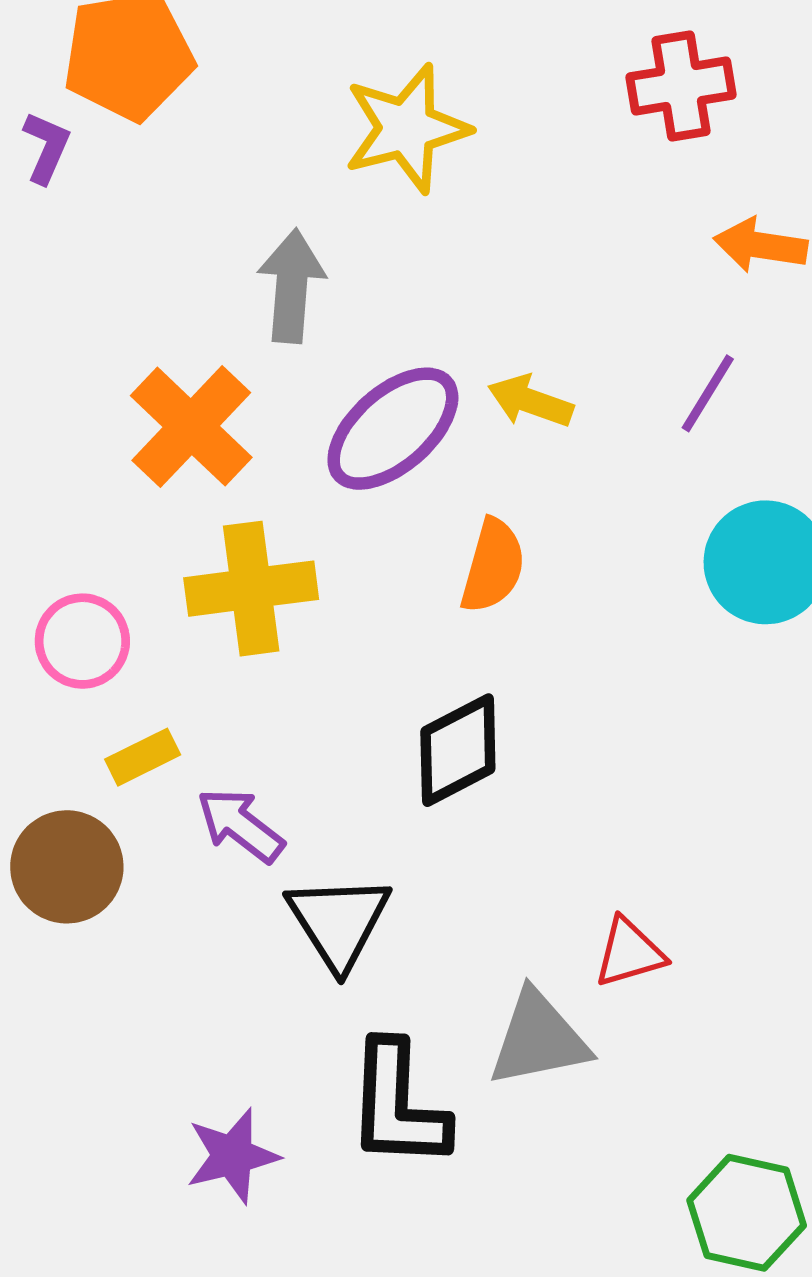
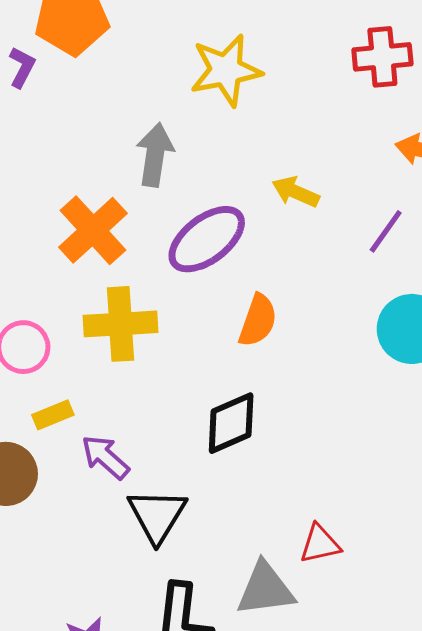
yellow arrow: (530, 401) -> (296, 192), moved

